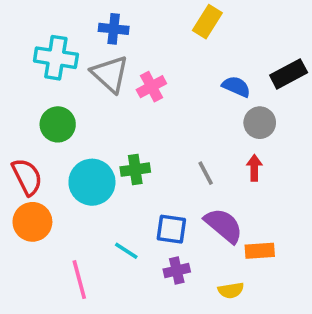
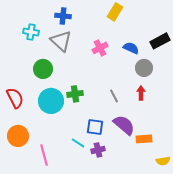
cyan cross: (56, 58) -> (31, 32), size x0.7
pink cross: (151, 87) -> (100, 48), moved
green circle: (58, 124) -> (43, 69), moved
orange circle: (32, 222) -> (18, 136), moved
cyan line: (126, 251) -> (78, 143), moved
yellow semicircle: (231, 290) -> (163, 161), moved

